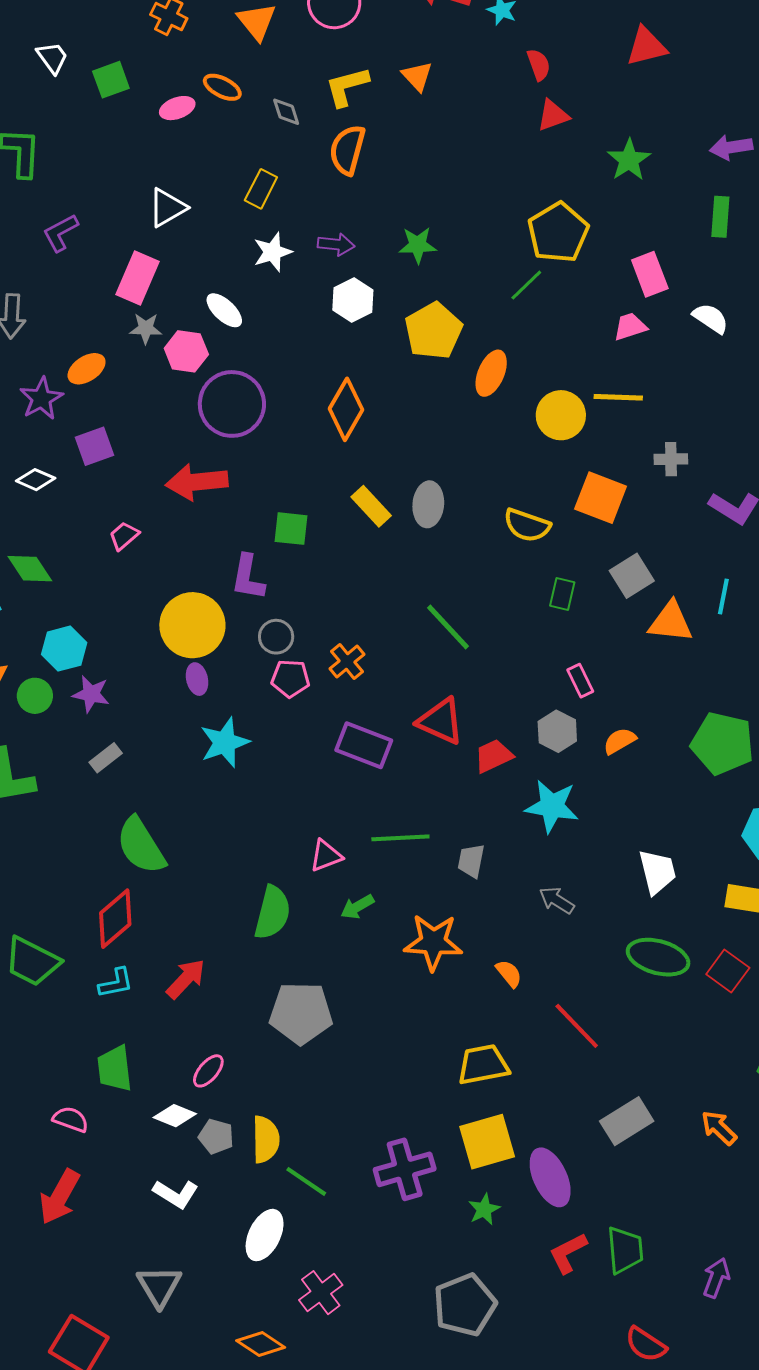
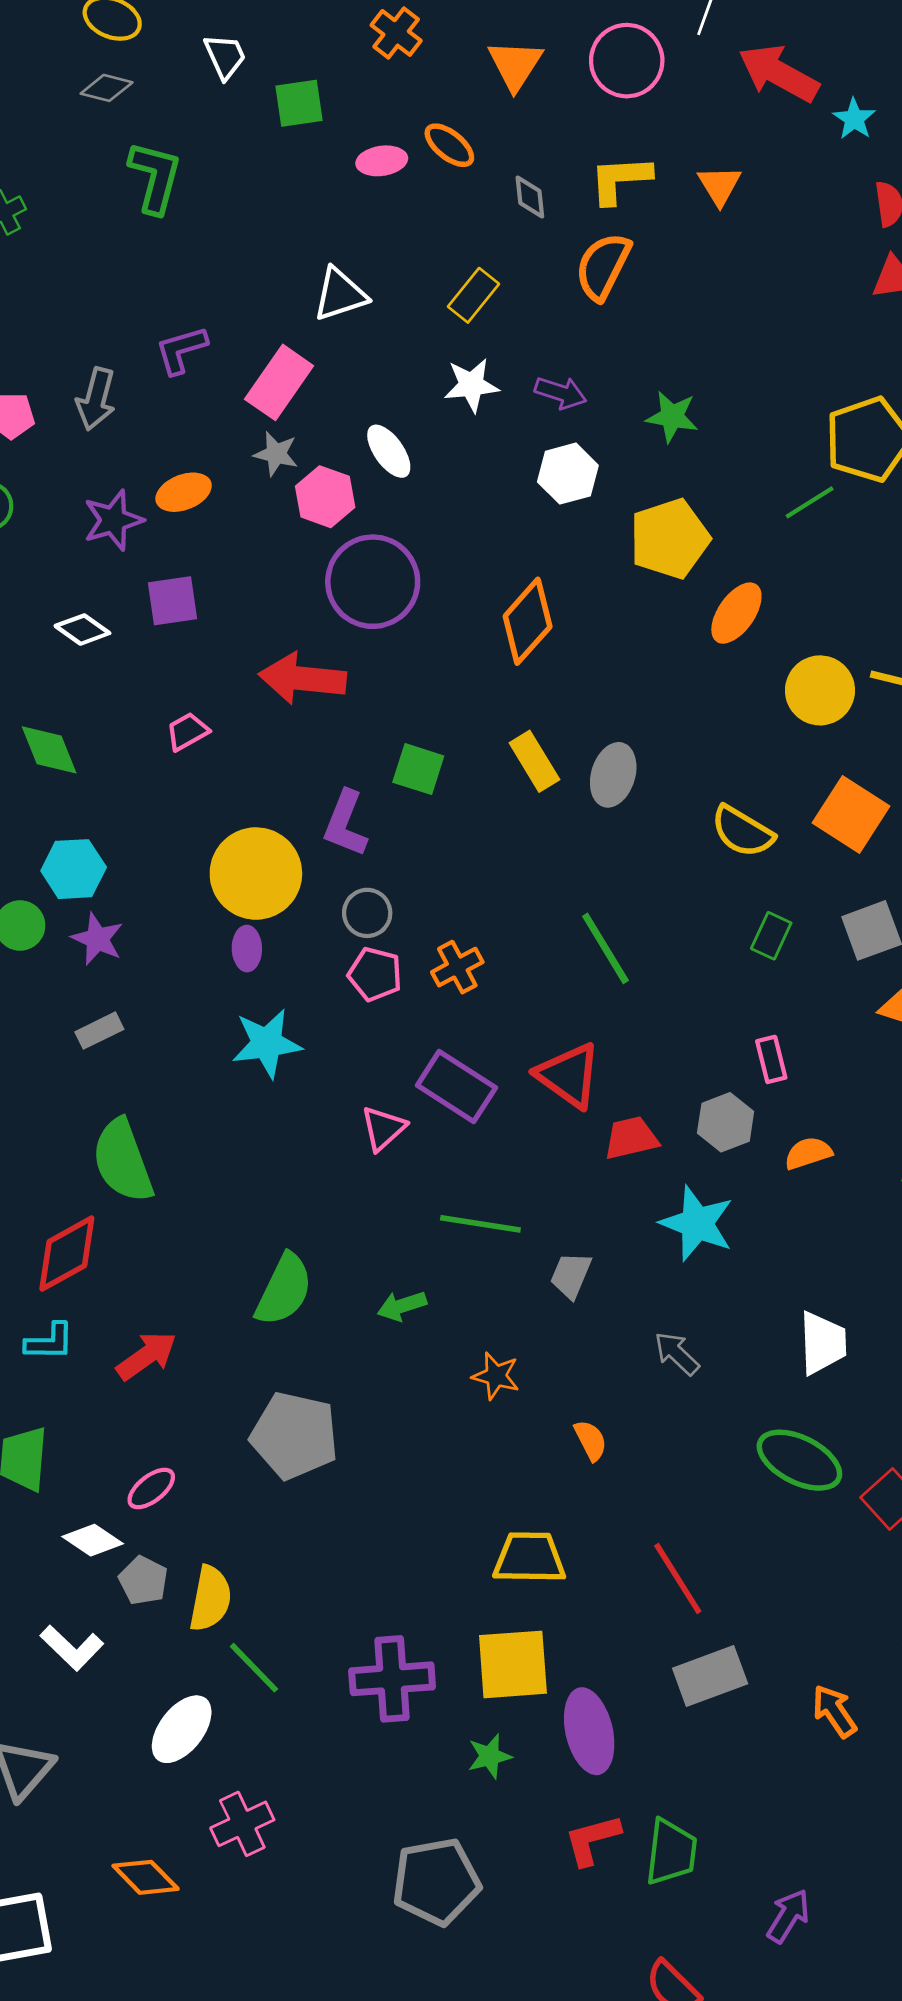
purple L-shape: (60, 233) -> (181, 350), moved
pink triangle: (326, 856) -> (383, 1128), moved, turned -33
orange star: (433, 942) -> (496, 1376), size x0.6
red line: (577, 1026) -> (678, 1579), moved

